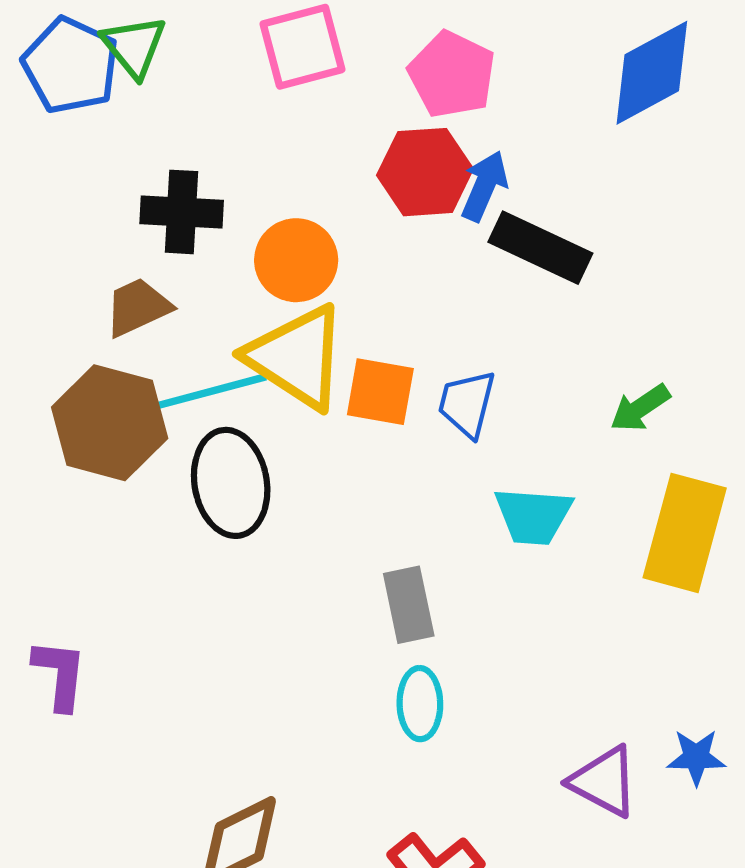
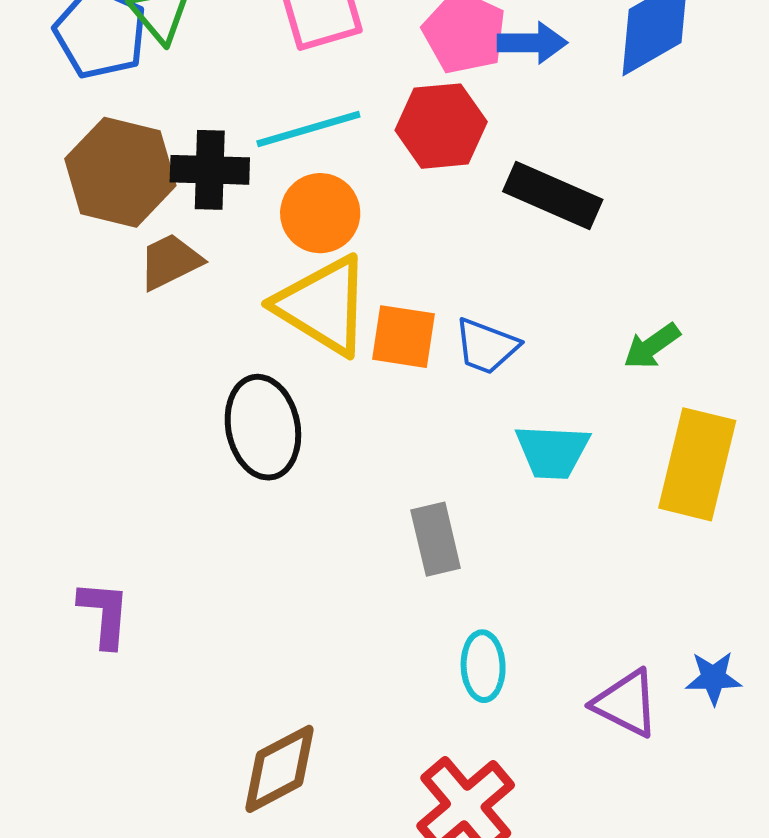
blue arrow: (484, 186) -> (532, 43), moved, turned 68
cyan line: (212, 391) -> (308, 129), moved
blue trapezoid: (467, 404) -> (486, 346), turned -82
brown hexagon: (110, 423) -> (120, 172), moved
cyan ellipse: (420, 704) -> (483, 666), moved

